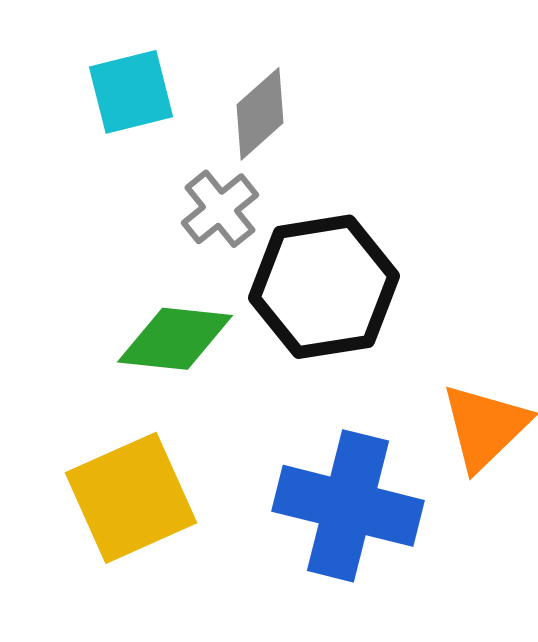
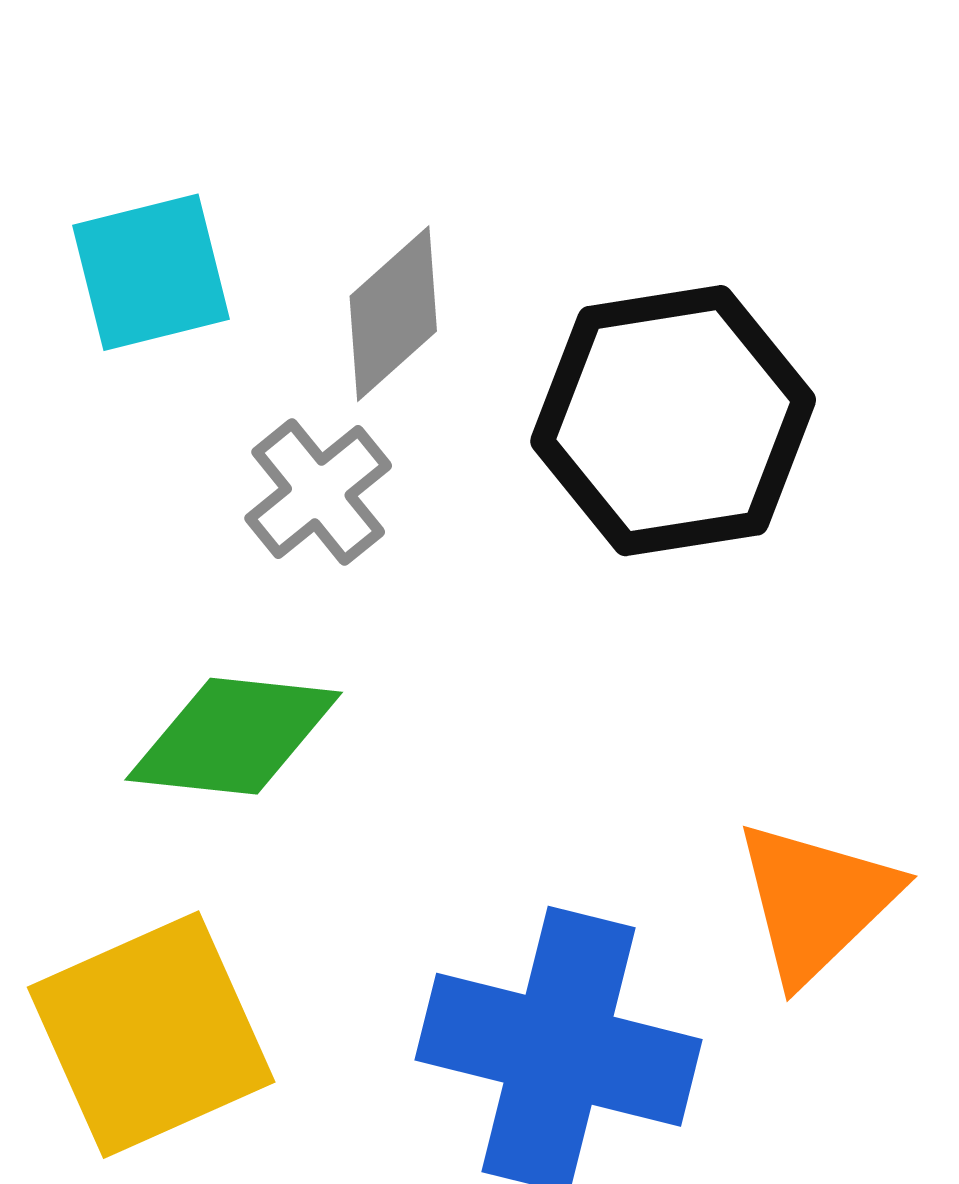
black hexagon: (324, 287) -> (673, 421), moved

